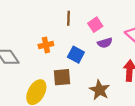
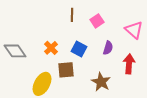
purple semicircle: (105, 43) -> (108, 48), moved, turned -56
orange cross: (46, 45) -> (51, 48), moved, turned -32

